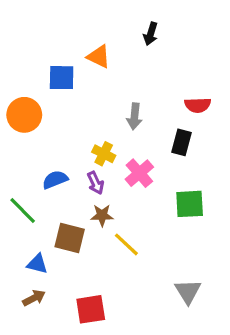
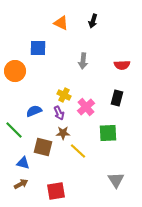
orange triangle: (99, 56) -> (61, 23), moved
gray arrow: (134, 116) -> (83, 61), moved
black rectangle: (181, 142) -> (117, 98), moved
green square: (190, 204) -> (108, 133), moved

